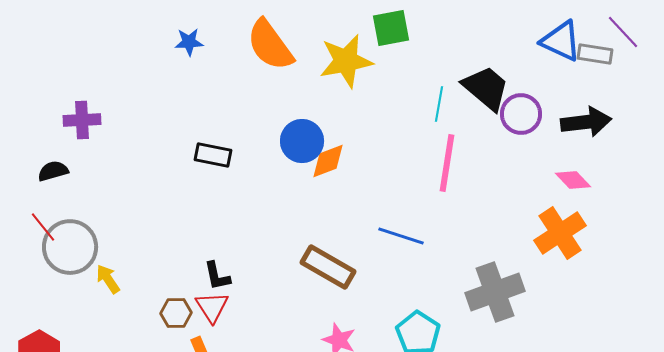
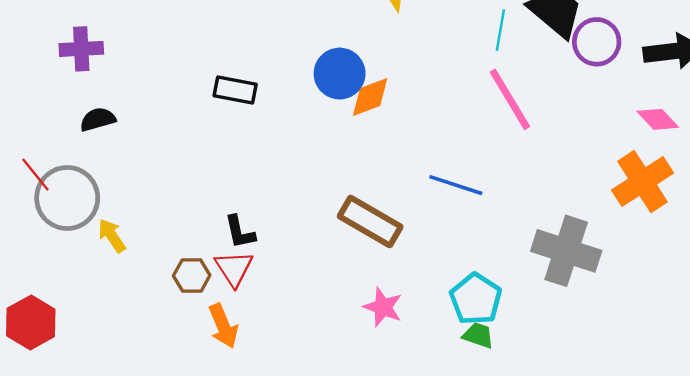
pink line: (447, 163) -> (510, 99), turned -40
black semicircle: (53, 171) -> (98, 119), moved
gray cross: (495, 292) -> (566, 251), turned 38

